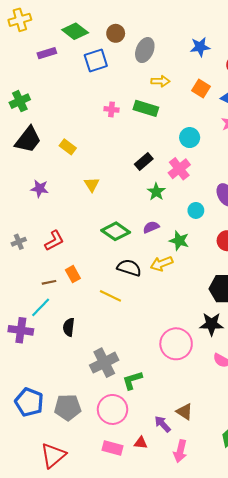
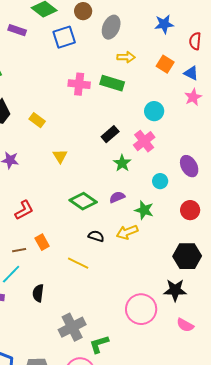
purple rectangle: (47, 53) -> (17, 30), turned 36
pink cross: (111, 109) -> (79, 84), size x1.5
black semicircle: (129, 268) -> (96, 236), size x0.7

